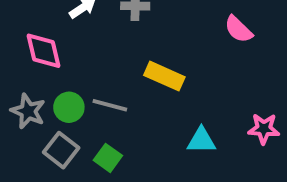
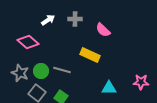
pink semicircle: (238, 29) -> (103, 30), moved
pink diamond: (44, 51) -> (28, 42), turned -35

